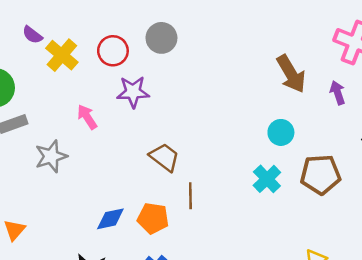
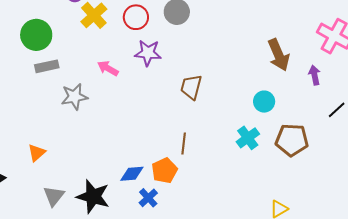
pink arrow: (87, 117) -> (108, 68), turned -35
brown trapezoid: (164, 157) -> (191, 87), moved, turned -120
orange pentagon: (153, 218) -> (164, 171), moved, turned 30
blue diamond: (110, 219) -> (132, 174), moved

